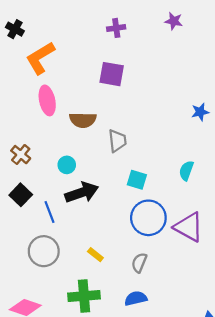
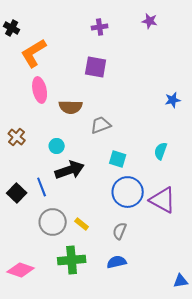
gray trapezoid: (117, 141) -> (101, 125), turned -105
black square: (21, 195) -> (17, 193), moved
gray circle: (44, 251) -> (53, 222), moved

